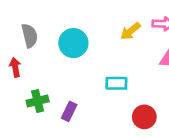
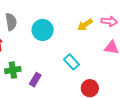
cyan rectangle: (116, 83) -> (72, 62), turned 42

